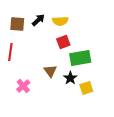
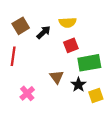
black arrow: (38, 20) -> (44, 32), moved
brown square: (17, 24) -> (21, 26), turned -35

